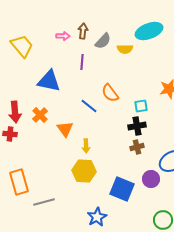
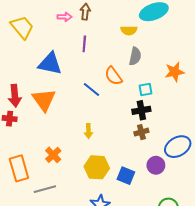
gray semicircle: (103, 41) -> (135, 56), moved, turned -30
orange cross: (40, 115) -> (53, 155), moved
orange triangle: (65, 129) -> (44, 100), moved, size x1.4
yellow hexagon: (84, 171) -> (97, 167), moved
blue square: (122, 189) -> (126, 176), size x0.7

